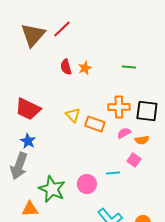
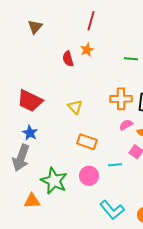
red line: (62, 29) -> (91, 21), moved, turned -30
brown triangle: (33, 35) -> (35, 27), size x0.6
orange star: (85, 68) -> (87, 50), moved
orange rectangle: (95, 124) -> (87, 142), moved

